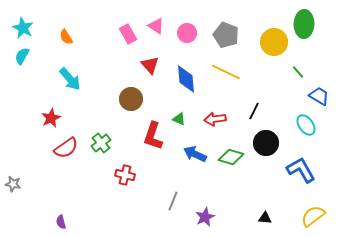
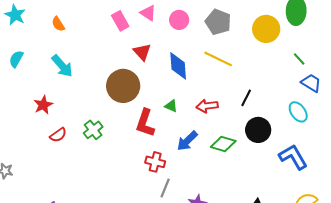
cyan semicircle: (22, 56) -> (16, 59), moved
green line: (298, 72) -> (299, 59), moved
brown circle: (131, 99) -> (123, 86), size x1.4
red semicircle: (66, 148) -> (58, 135), size x0.7
blue arrow: (195, 154) -> (187, 141), turned -70
red cross: (125, 175) -> (155, 162), moved

